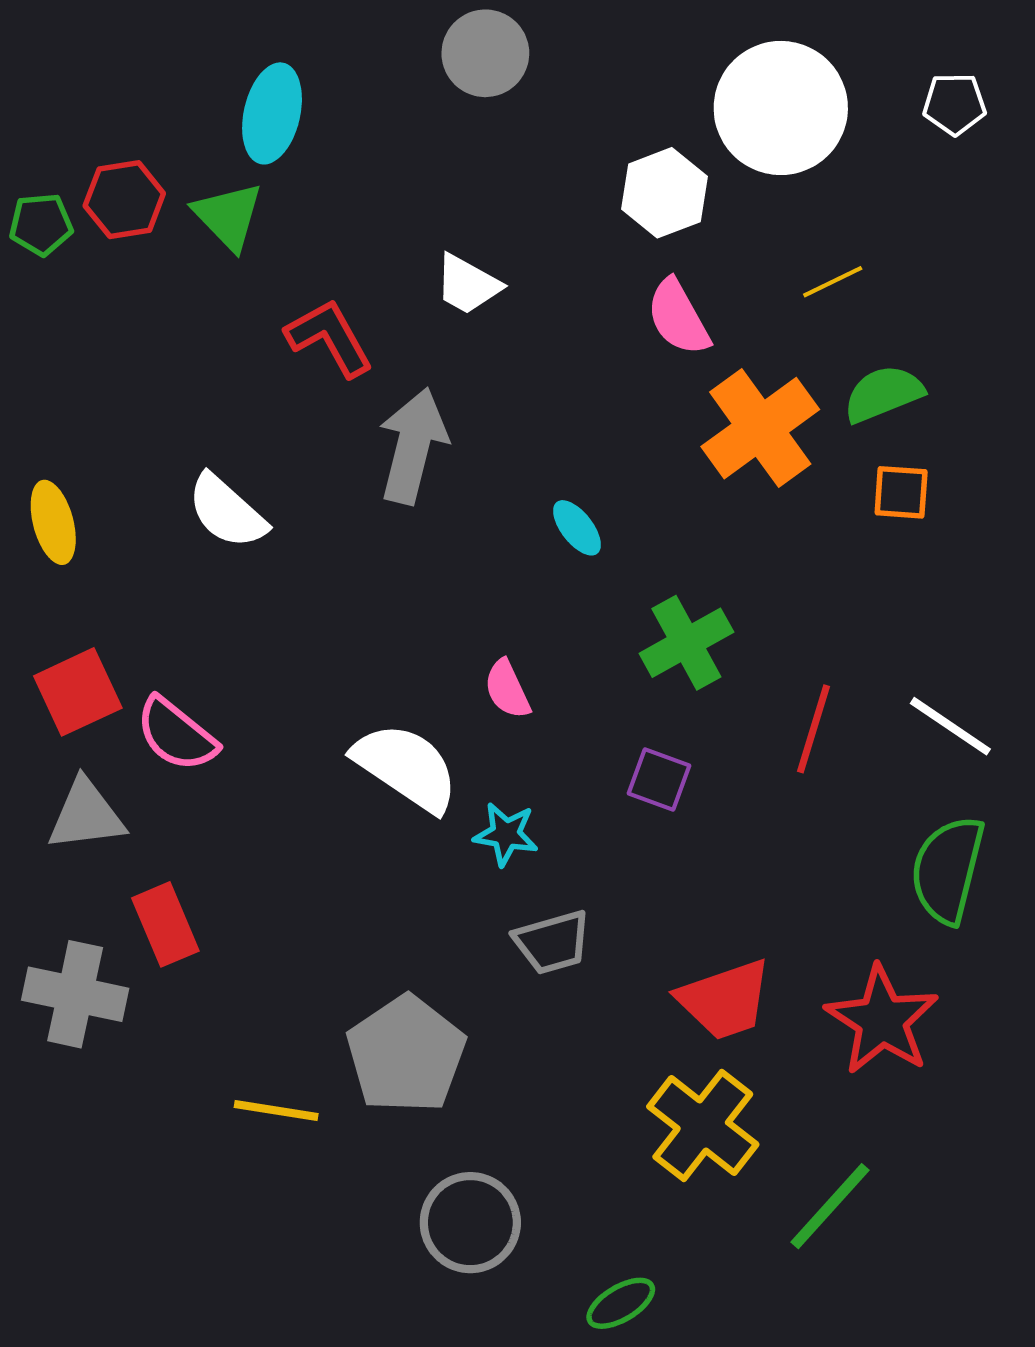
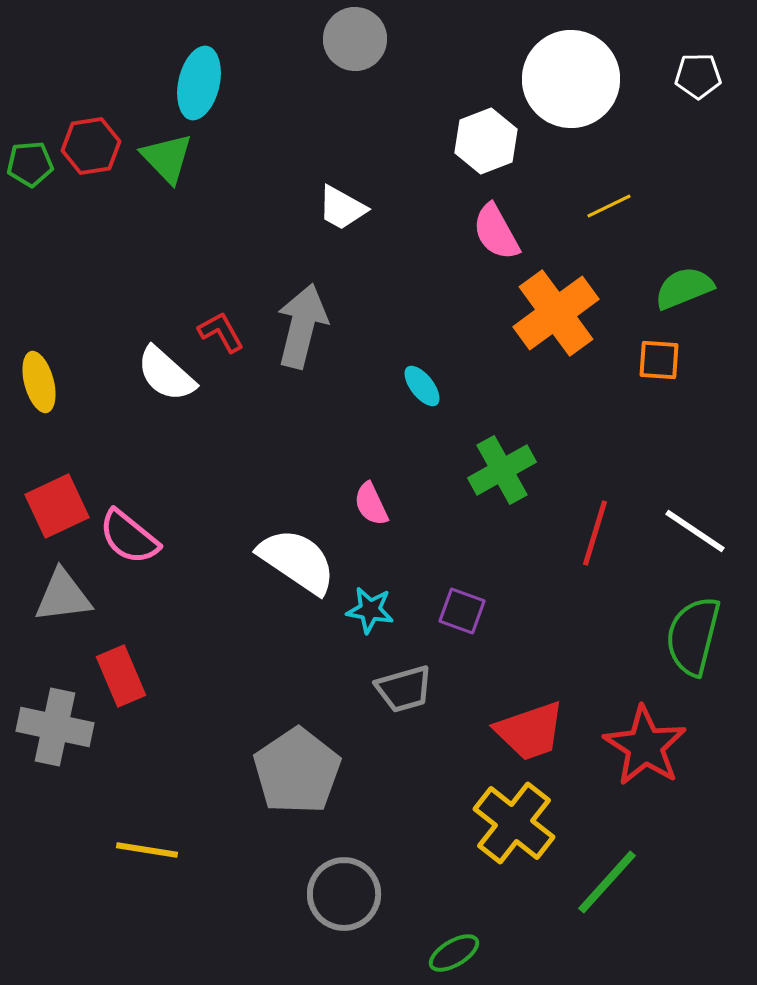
red L-shape: (329, 338) -> (221, 332), moved, size x0.7
green semicircle: (883, 394) -> (684, 288), moved
purple square: (659, 779) -> (462, 611), moved
yellow line: (276, 1110) -> (147, 850), moved

